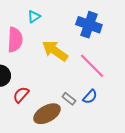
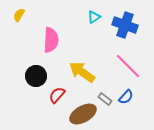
cyan triangle: (34, 17) -> (94, 17), moved
yellow arrow: (55, 51) -> (82, 72), moved

